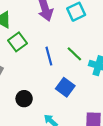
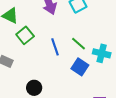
blue square: (65, 87) -> (80, 67), moved

